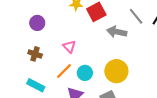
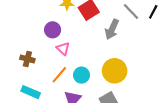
purple circle: (37, 23) -> (53, 30), moved
gray arrow: (117, 32) -> (112, 29), turned -72

